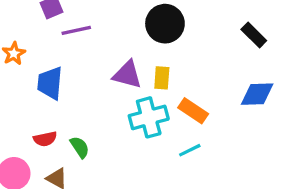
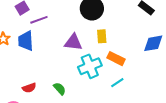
yellow rectangle: (162, 78) -> (102, 36), moved
blue trapezoid: (50, 83) -> (26, 41), moved
green semicircle: (80, 147) -> (60, 89), moved

